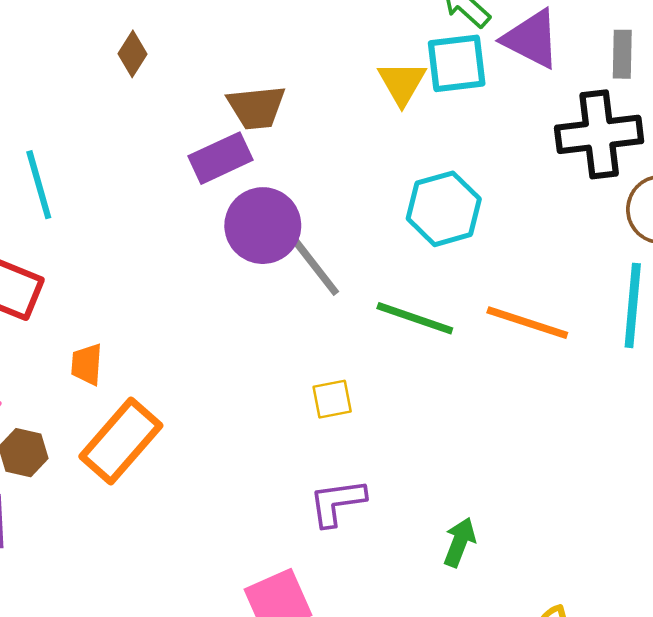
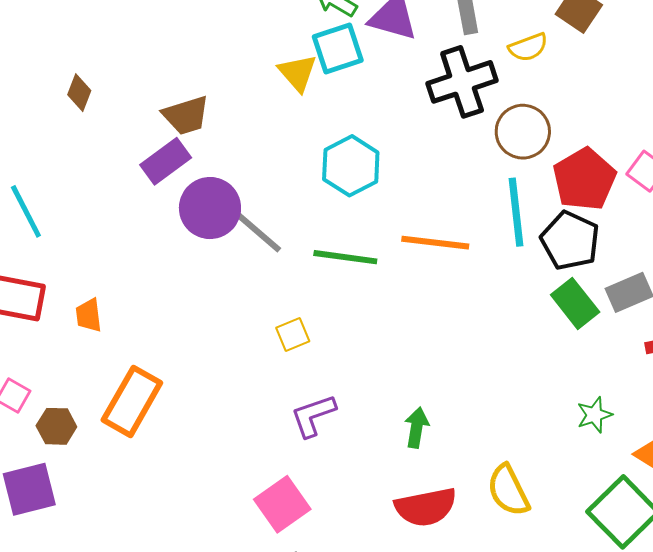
orange trapezoid: (87, 364) -> (89, 315), moved

